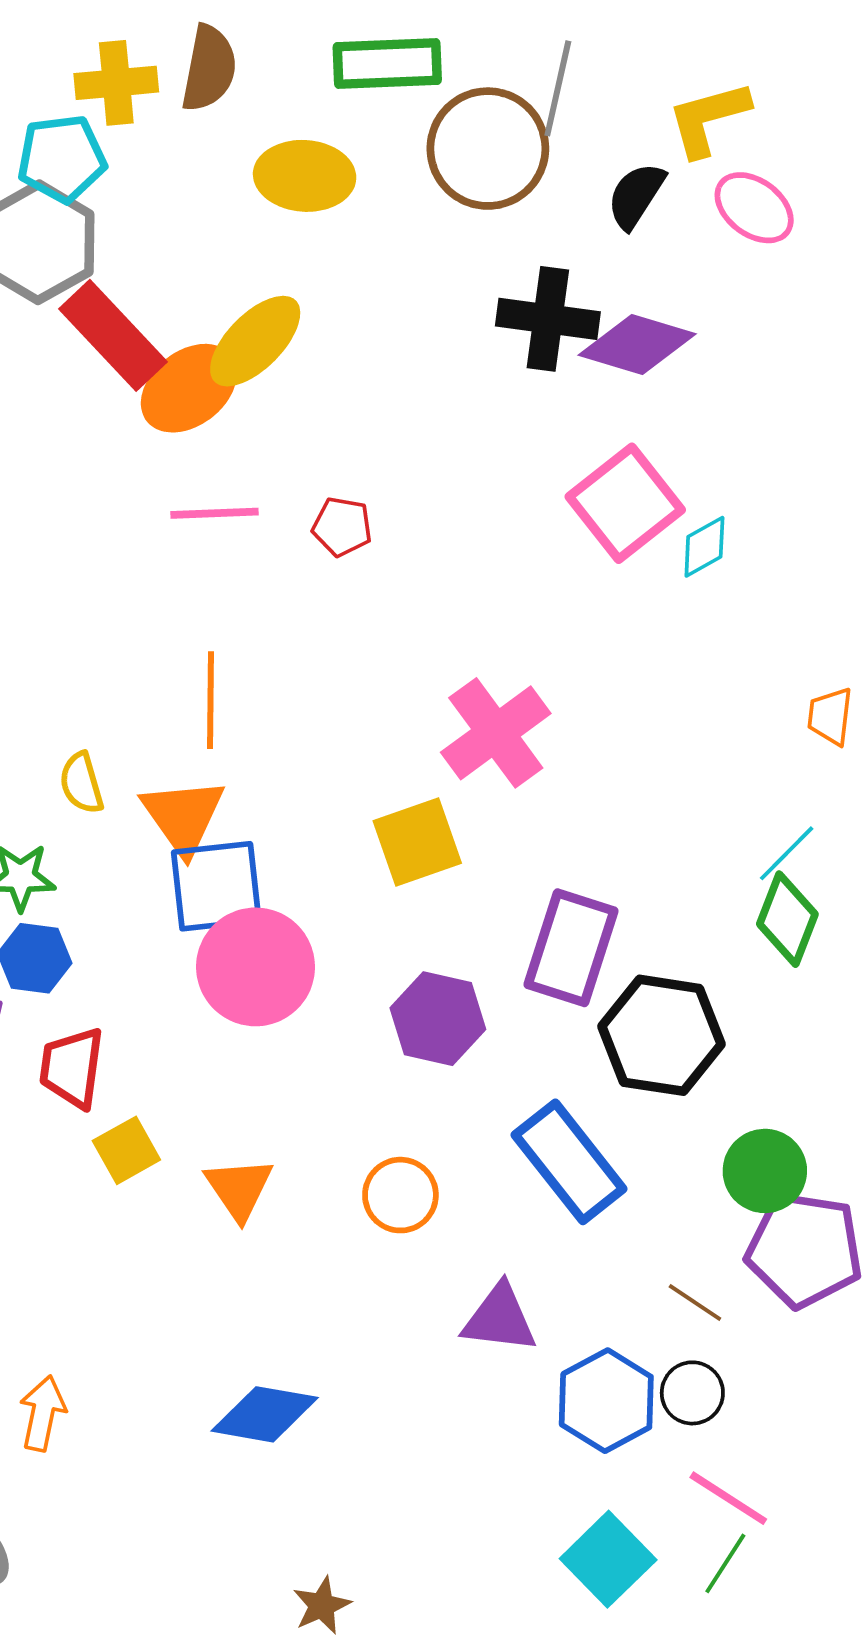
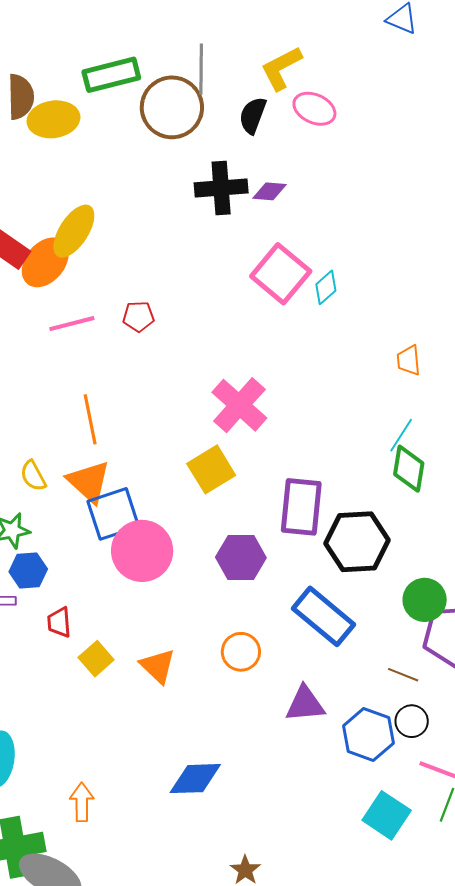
yellow ellipse: (305, 176) -> (53, 119), moved
purple diamond: (637, 344) -> (269, 191), size x0.6
red trapezoid: (72, 1068) -> (59, 622), size x0.7

